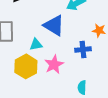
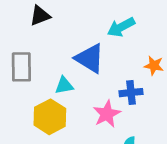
pink star: (54, 64) -> (107, 114), moved

